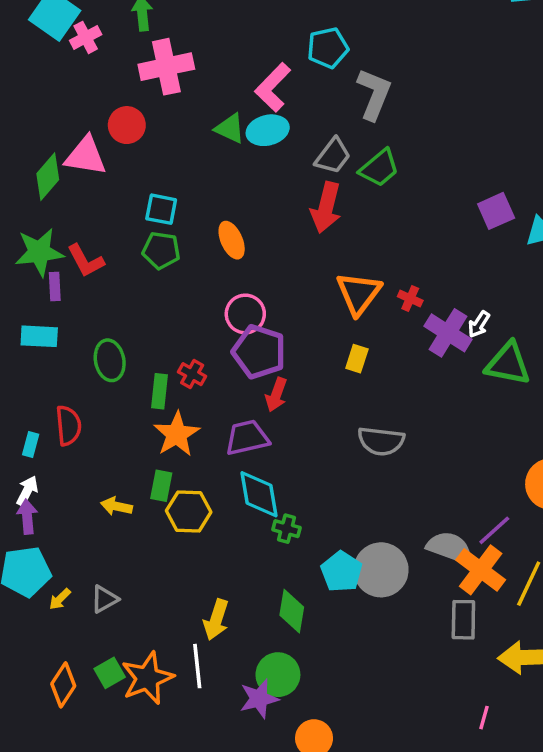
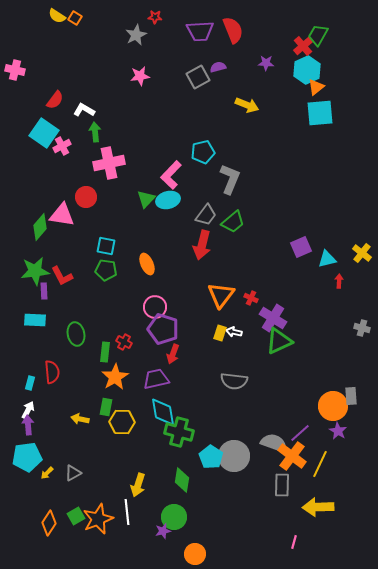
green triangle: (230, 128) -> (146, 199), turned 48
white arrow: (479, 324) -> (234, 332), moved, turned 70
green triangle: (508, 364) -> (279, 341), moved, turned -36
green cross: (287, 529) -> (179, 432), size x1.8
purple star: (259, 699) -> (163, 531), size x0.7

